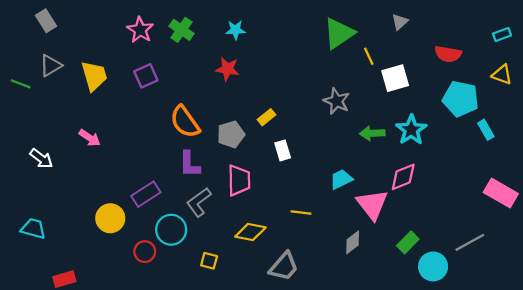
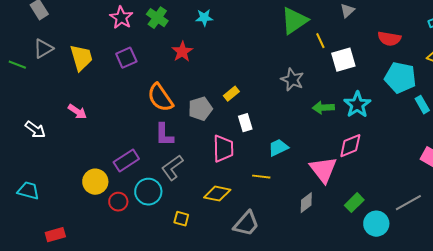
red star: (227, 69) -> (182, 52), moved, turned 30
cyan trapezoid: (341, 179) -> (278, 148), moved
pink trapezoid: (239, 180) -> (223, 149), moved
red circle: (145, 252) -> (118, 202), moved

